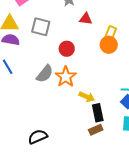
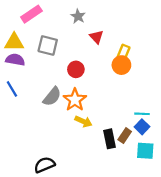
red triangle: (86, 19) -> (96, 37), turned 40
yellow arrow: (87, 97) -> (83, 121), moved
brown rectangle: (96, 130) -> (125, 136), moved, turned -32

